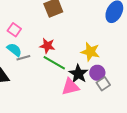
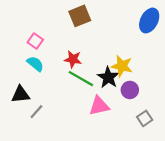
gray line: (23, 58) -> (36, 112), moved, turned -32
black star: (78, 74) -> (108, 77), moved
gray square: (103, 84) -> (145, 118), moved

